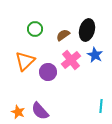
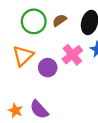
green circle: (35, 29) -> (34, 21), size x1.5
brown semicircle: (63, 35) -> (60, 20), moved

